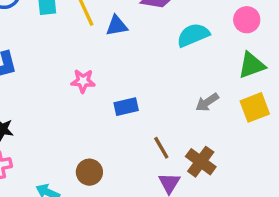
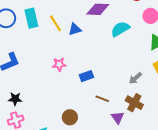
gray arrow: (207, 102) -> (135, 78), moved
brown line: (161, 148) -> (102, 99), moved, turned -32

